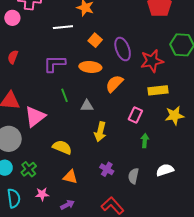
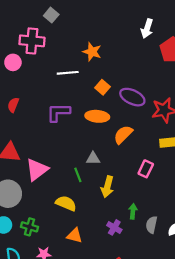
purple ellipse: (123, 49) -> (132, 97), turned -45
green line: (64, 95) -> (78, 175), moved
green arrow: (145, 141) -> (133, 211), moved
green cross: (29, 169) -> (29, 227), turned -35
gray semicircle: (133, 176) -> (152, 225), moved

